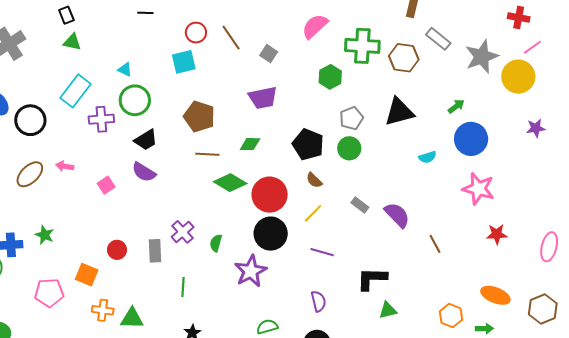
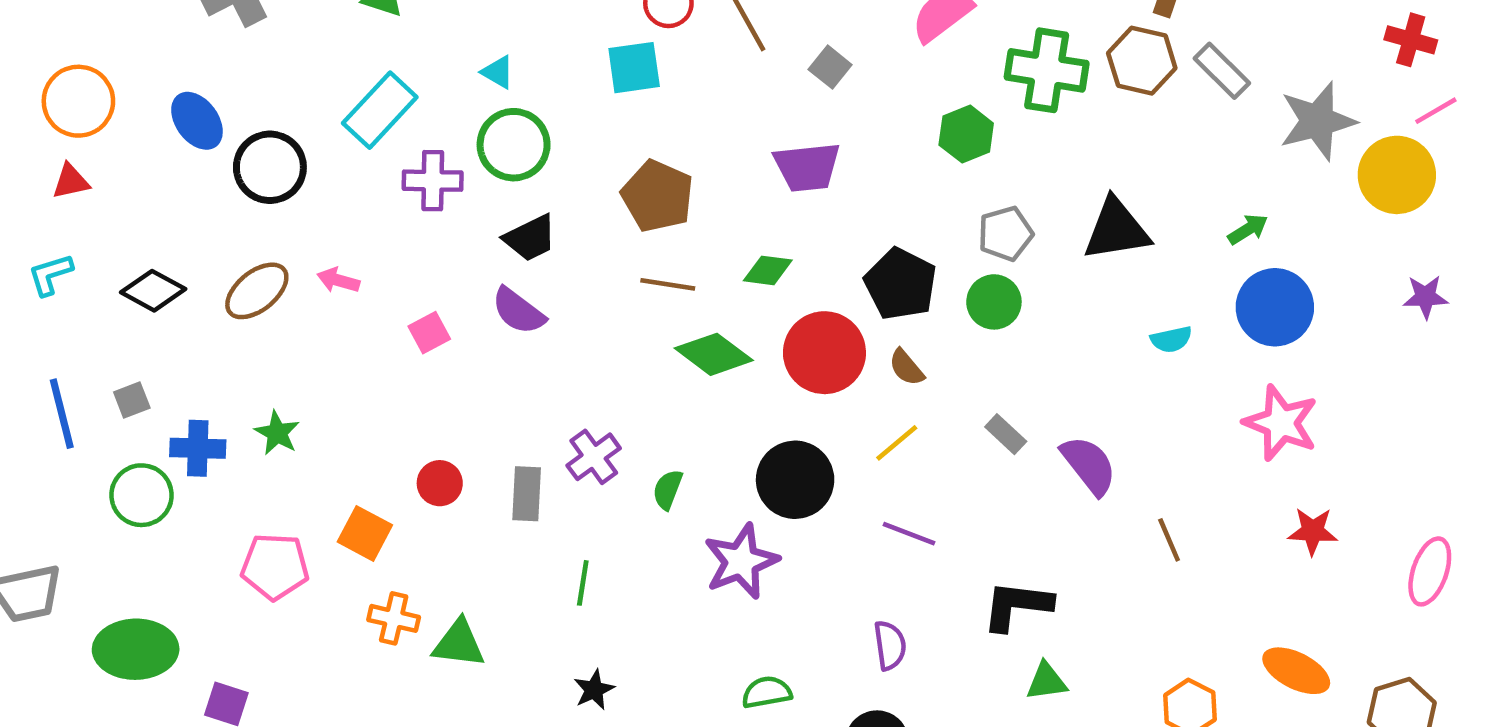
brown hexagon: (404, 58) -> (1142, 61), moved
red circle: (270, 195) -> (824, 353), moved

